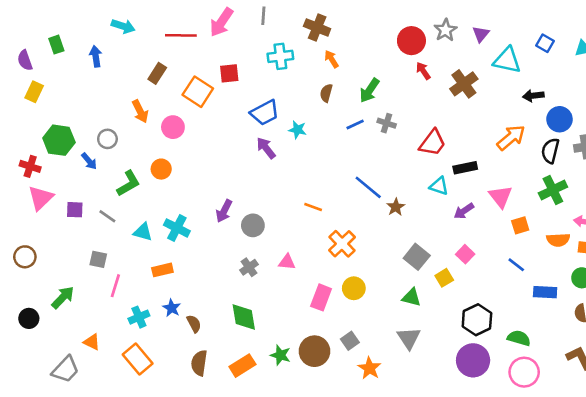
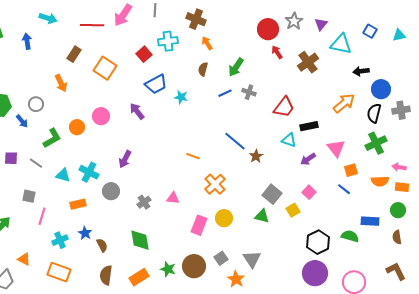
red square: (229, 73) -> (144, 54), moved, turned -35
pink circle: (173, 127) -> (101, 116), moved
purple arrow: (266, 148) -> (137, 111), moved
gray circle: (253, 225) -> (111, 191), moved
blue line: (516, 265) -> (344, 189), moved
green triangle: (411, 297) -> (262, 216), moved
gray triangle: (409, 338) -> (252, 259), moved
green semicircle: (519, 338) -> (350, 236), moved
orange rectangle: (138, 359) -> (59, 272), turned -30

